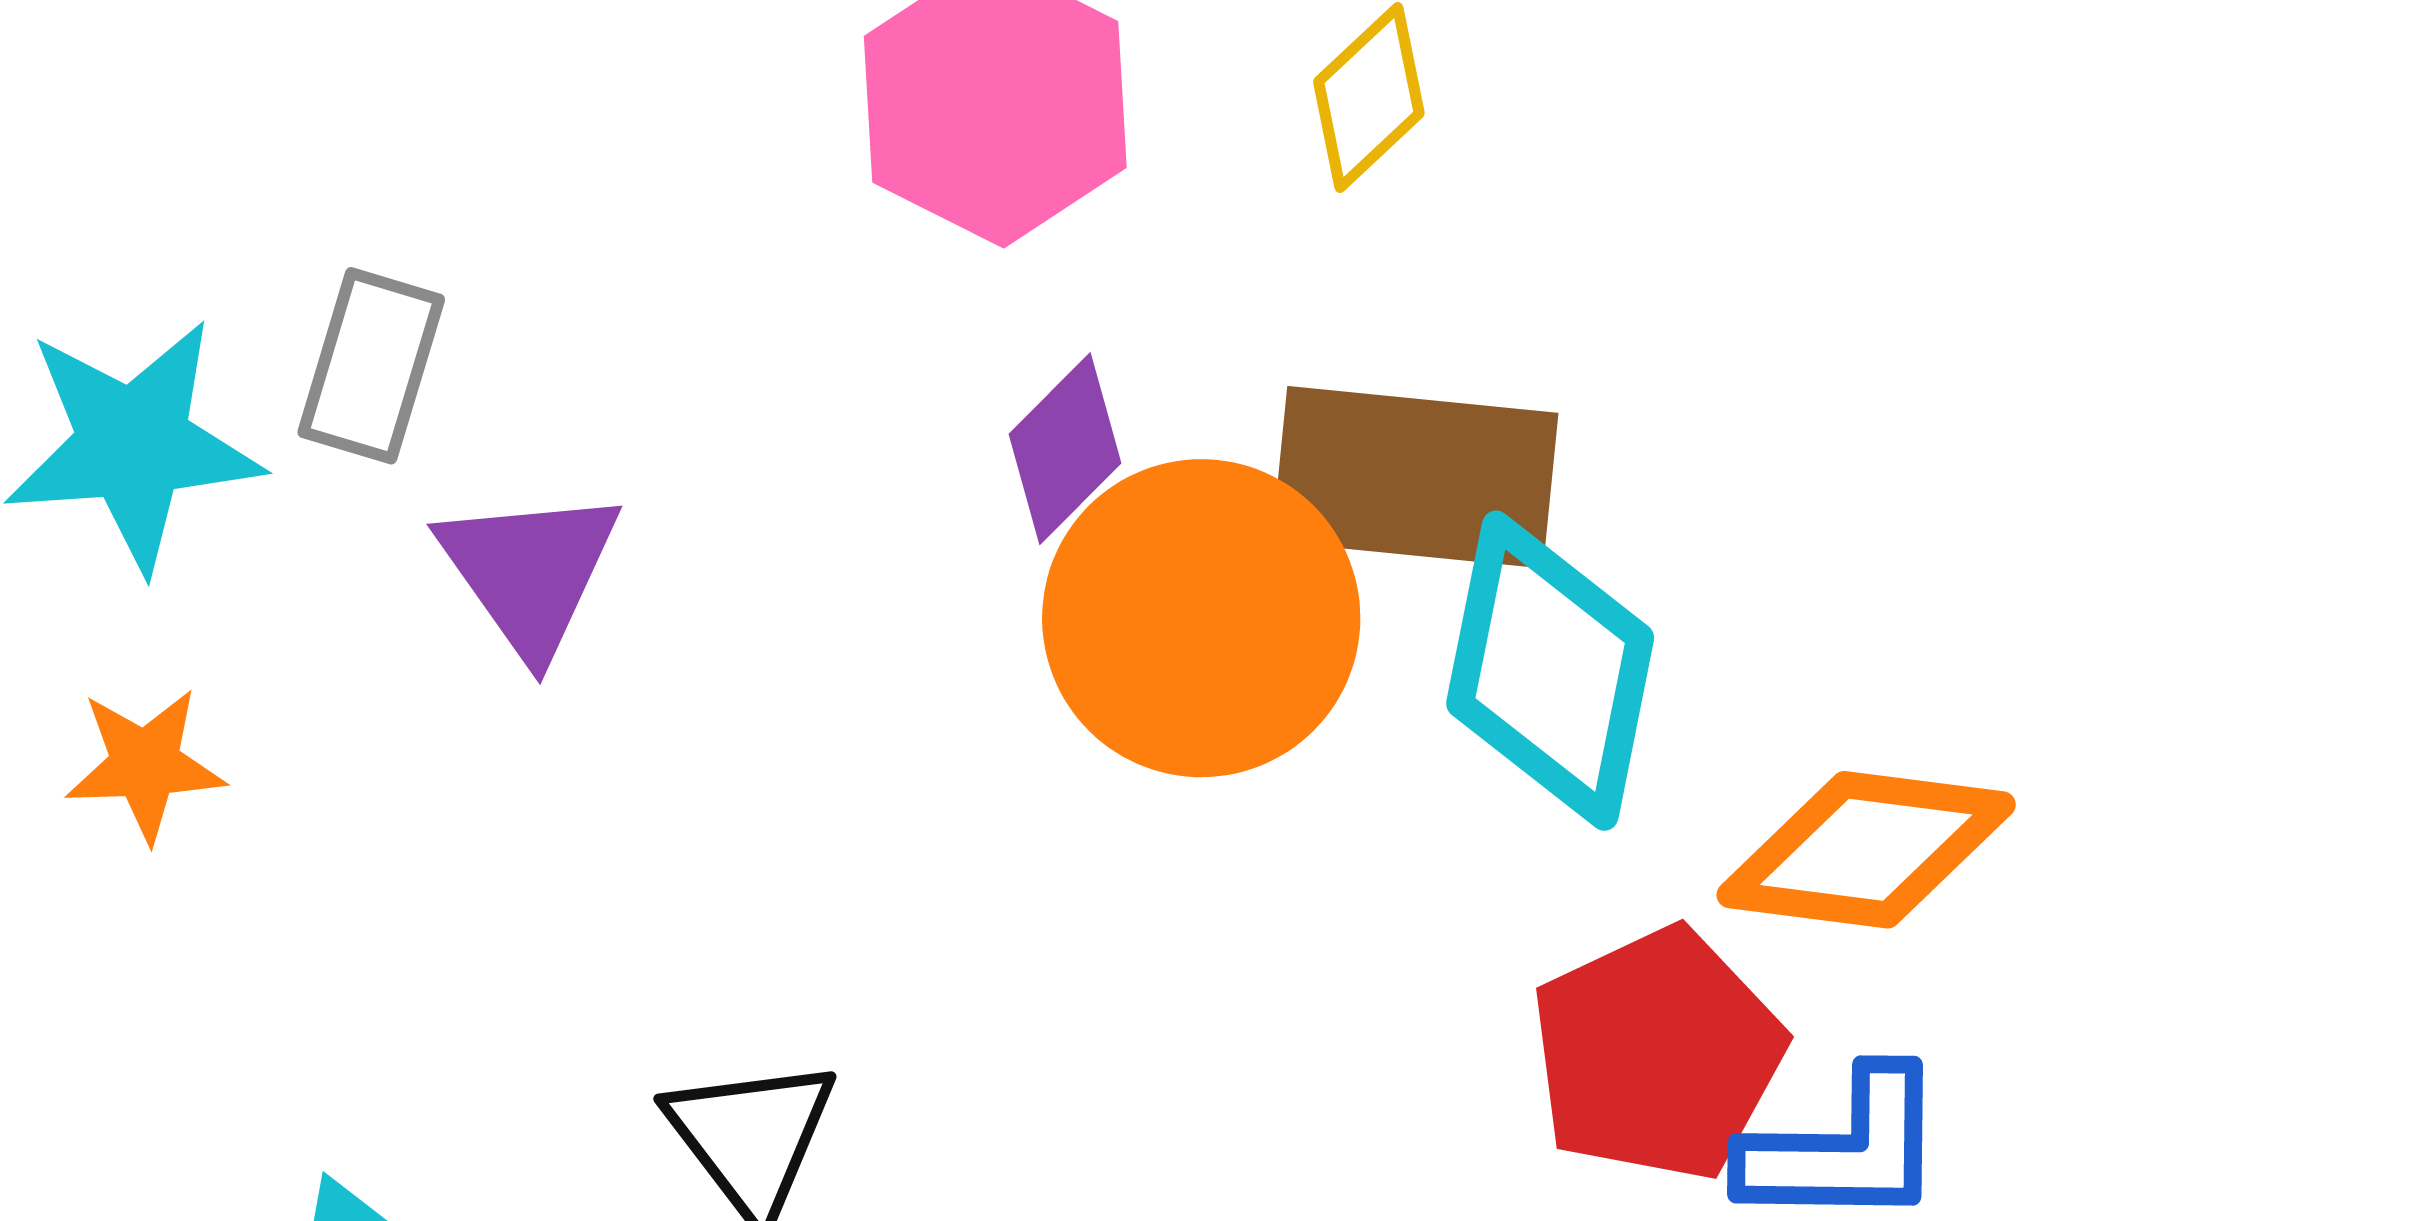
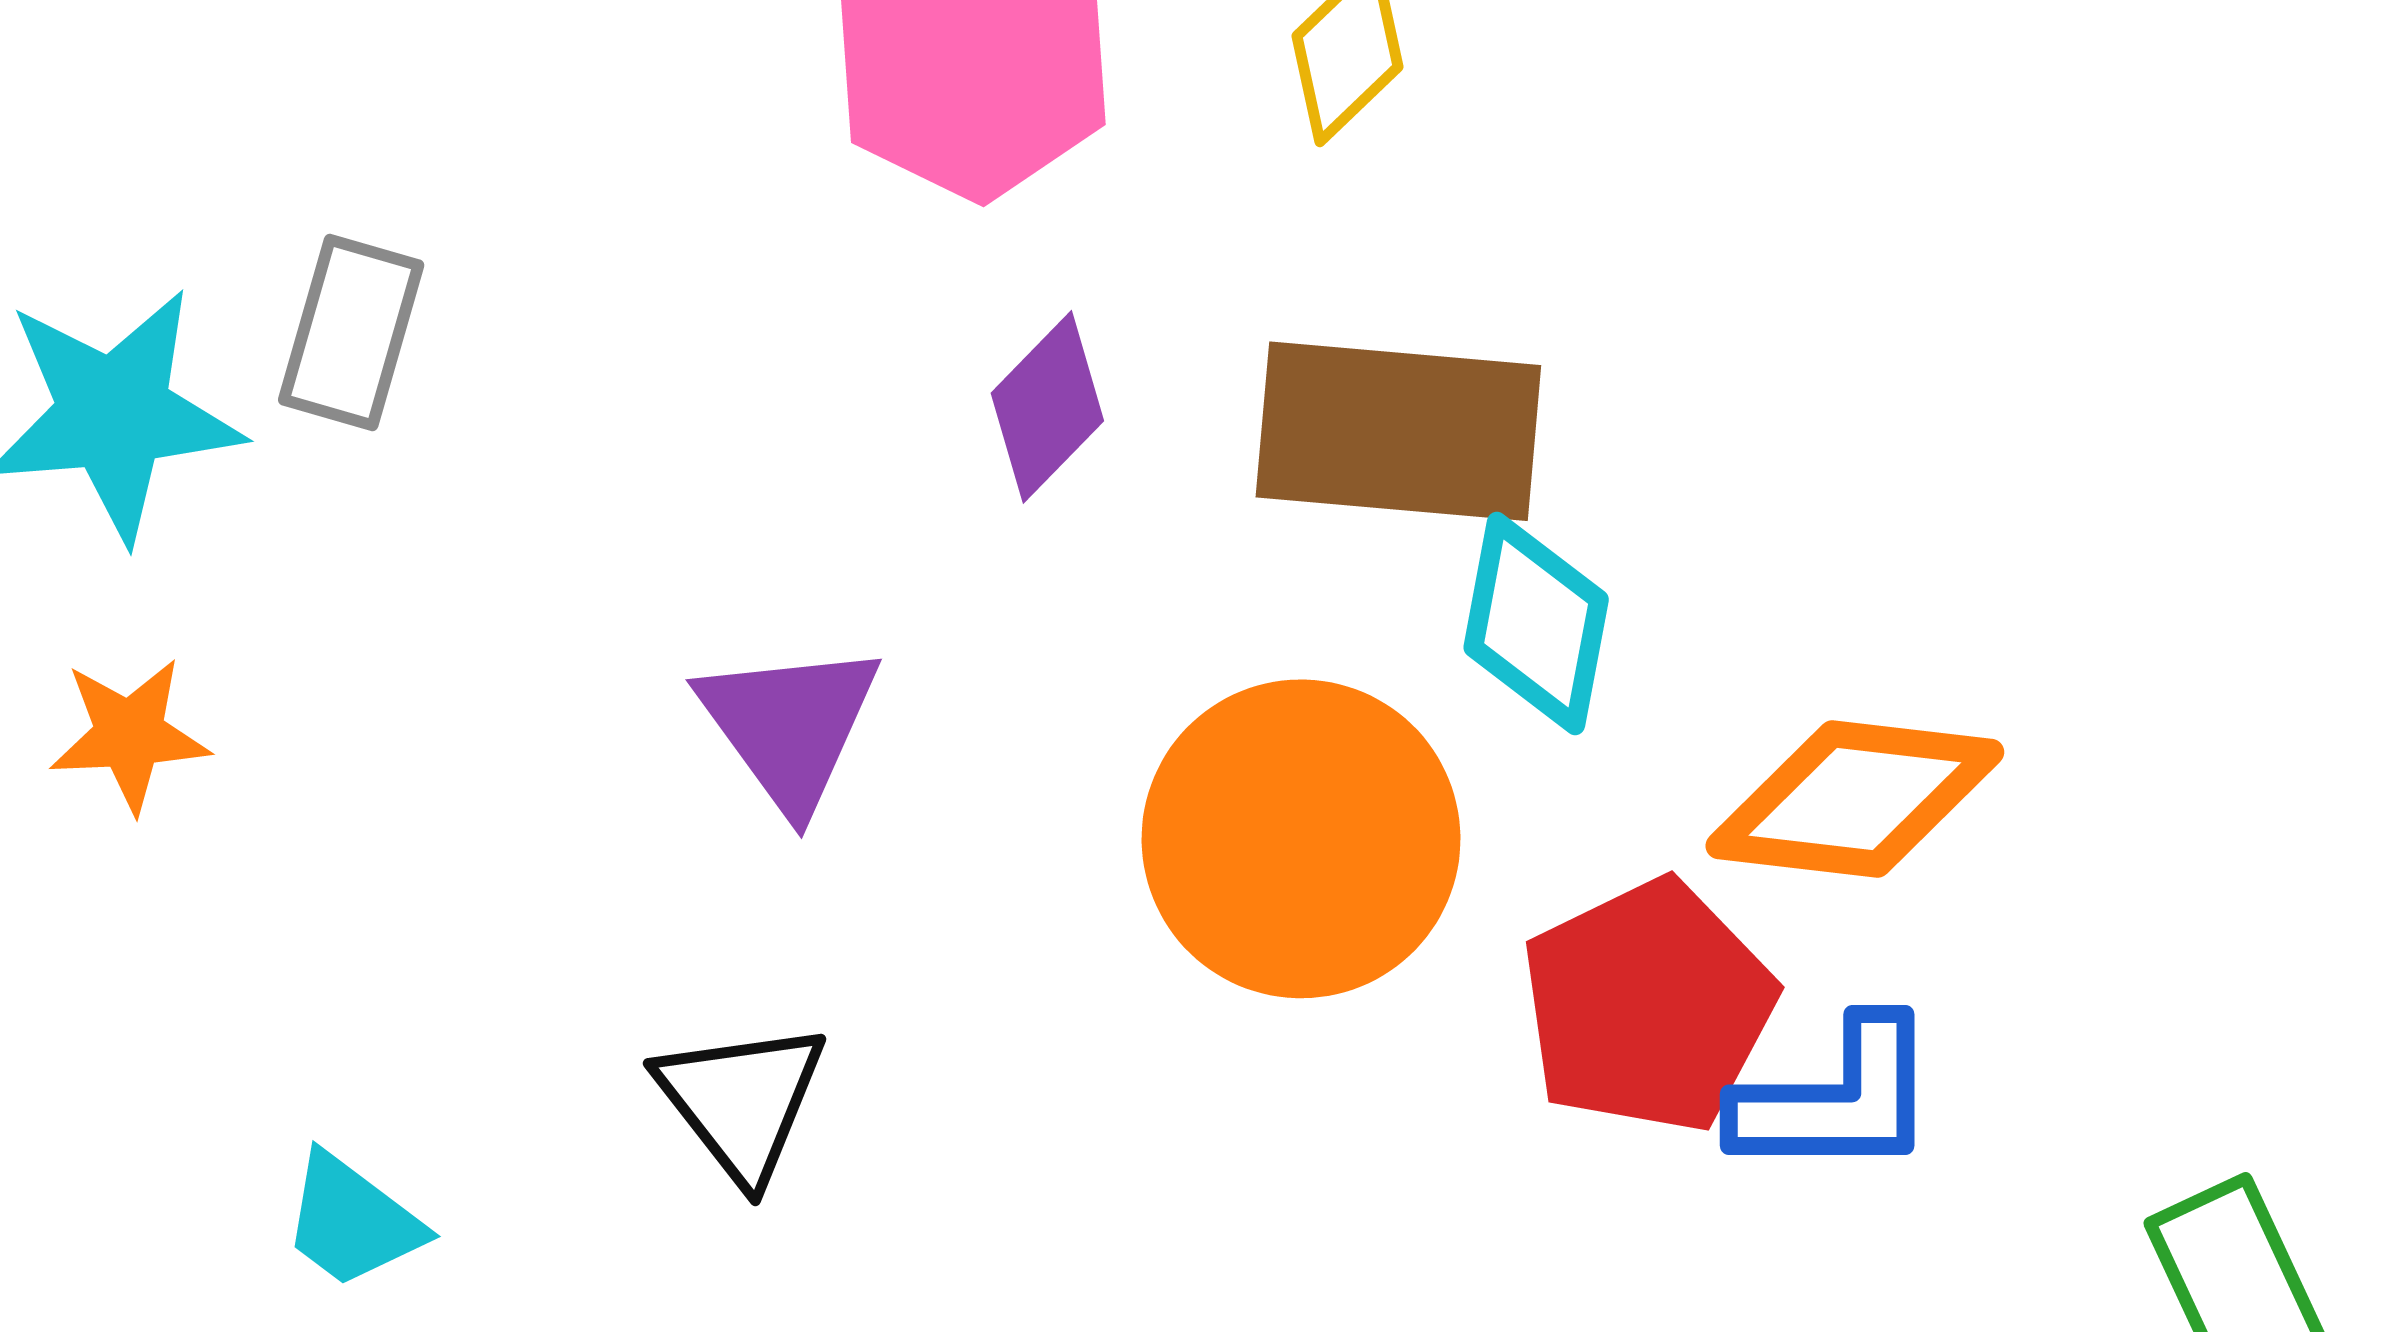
purple triangle: (530, 571) -> (790, 726), moved
orange circle: (1201, 618) -> (1301, 839), moved
cyan diamond: (1550, 671) -> (1536, 623), size x0.7

